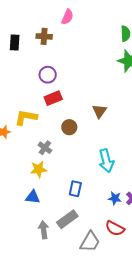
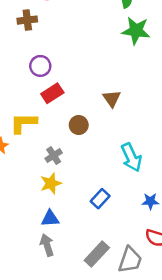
gray cross: (45, 148) -> (54, 156), turned 32
blue rectangle: (75, 189) -> (100, 199), turned 42
gray rectangle: (67, 219) -> (97, 254), moved
gray arrow: (44, 230) -> (47, 245), moved

